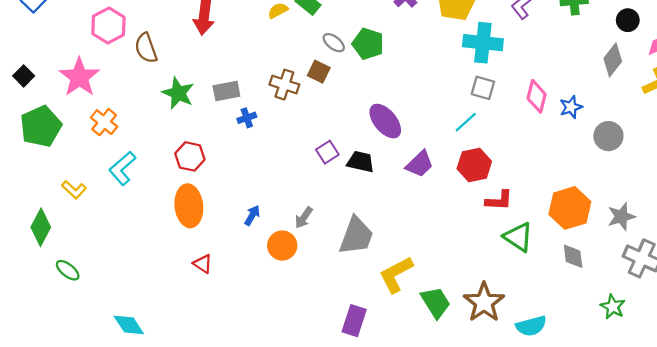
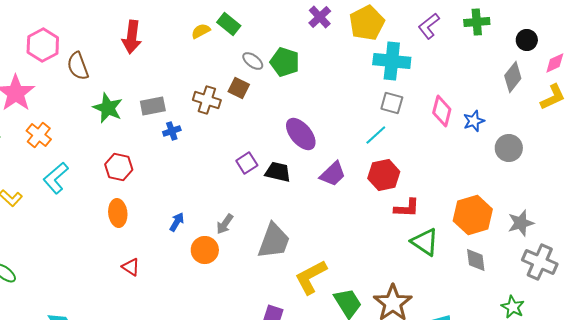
orange ellipse: (189, 206) -> (118, 213), size x0.7

